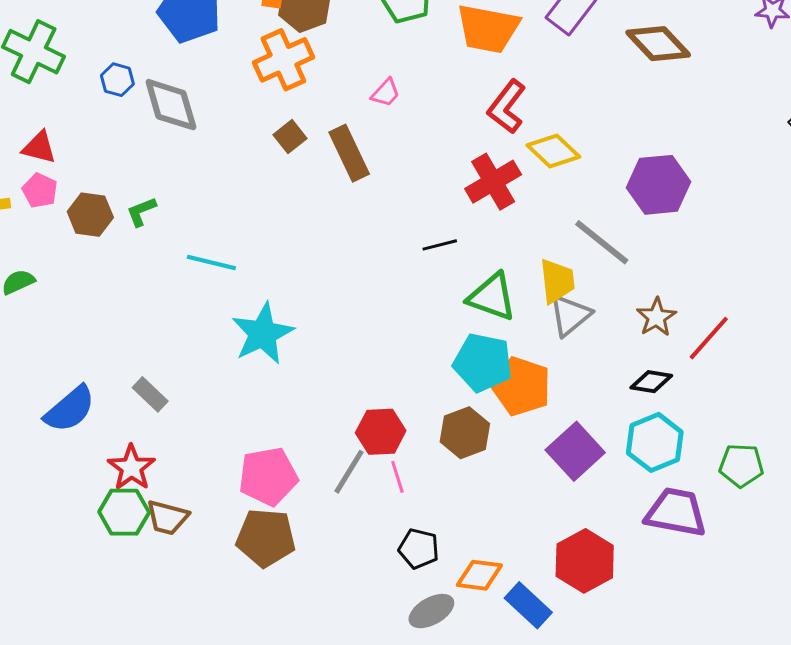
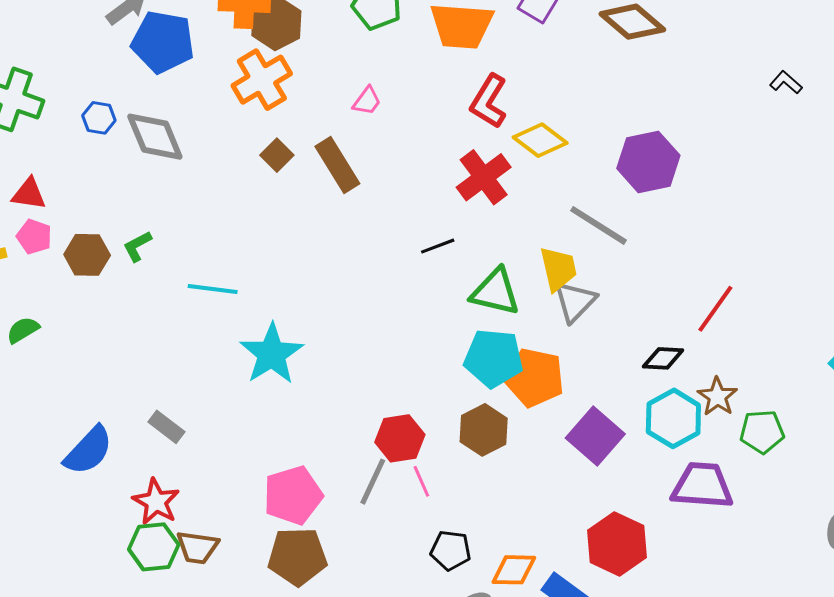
brown star: (656, 317) -> (717, 397), moved

